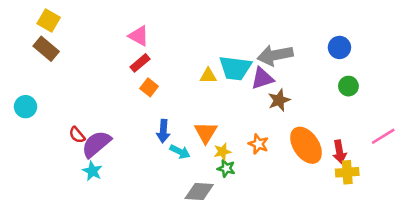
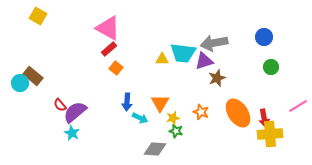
pink triangle: (139, 36) -> (108, 28), size x1.5
brown rectangle: (46, 49) -> (33, 76), moved
yellow cross: (347, 172) -> (270, 134), size x1.4

